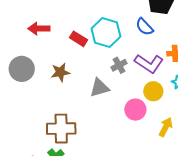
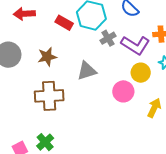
gray cross: (119, 65) -> (108, 38), moved
brown cross: (61, 129) -> (49, 96), moved

